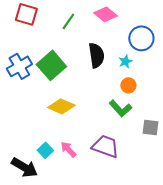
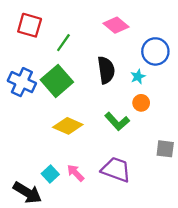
green line: (68, 21) -> (63, 43), moved
blue cross: (19, 66) -> (22, 82), turned -35
green L-shape: (120, 108) -> (117, 121), moved

